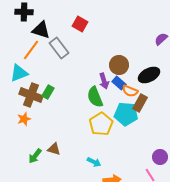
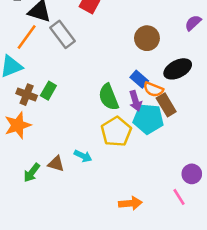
brown circle: (119, 65) -> (147, 38), moved
purple arrow: (104, 81) -> (135, 101), moved
brown cross: (31, 95) -> (27, 95), size x0.7
brown rectangle: (140, 103) -> (166, 105), turned -60
orange star: (24, 119) -> (18, 125), size x1.5
cyan arrow: (94, 162) -> (83, 156), moved

